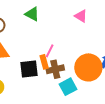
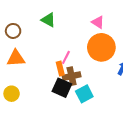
orange circle: (88, 67) -> (101, 47), moved
black square: (29, 69) -> (62, 88), moved, turned 30

